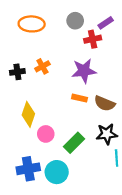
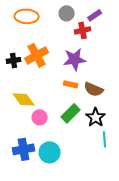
orange cross: (42, 66) -> (37, 55), size x1.6
yellow diamond: (28, 114) -> (24, 99), turned -55
black star: (107, 134) -> (96, 117), turned -30
green rectangle: (74, 143) -> (71, 113), moved

